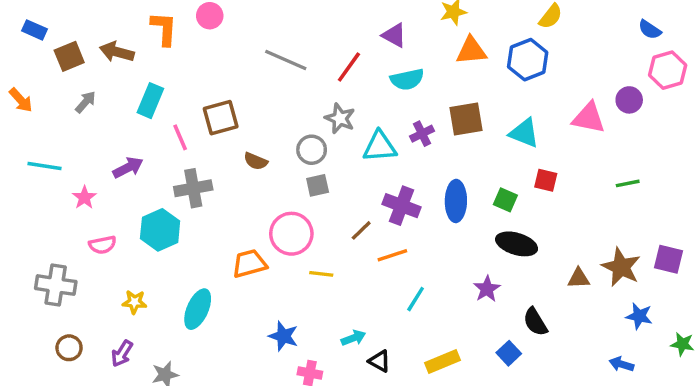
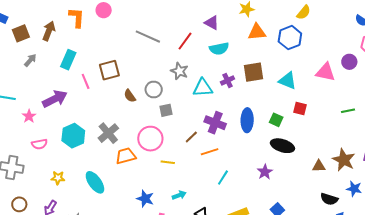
brown arrow: (117, 52) -> (49, 31), turned 96
gray circle: (312, 150) -> (154, 90), moved
brown semicircle: (256, 161) -> (130, 96), turned 32
purple arrow: (128, 168) -> (55, 99), size x1.4
gray cross: (193, 188) -> (108, 133), moved, turned -30
cyan ellipse: (198, 309) -> (95, 182), turned -60
black semicircle: (535, 322) -> (329, 199), moved, turned -42
cyan arrow: (353, 338) -> (179, 195), moved

